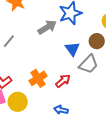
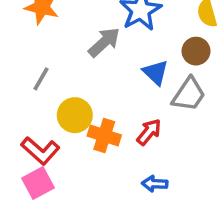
orange cross: (38, 78) -> (104, 136), turned -30
yellow circle: (18, 102) -> (75, 115), moved

